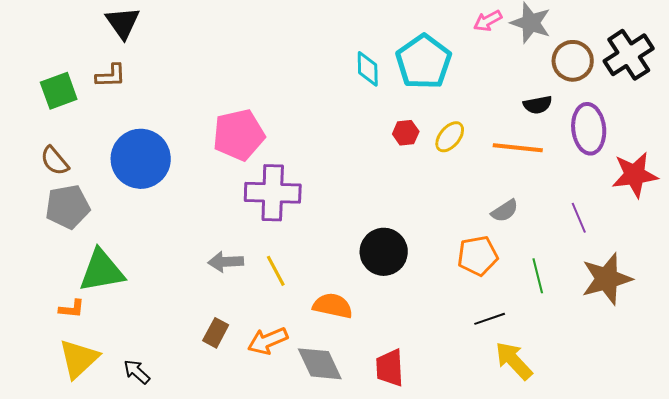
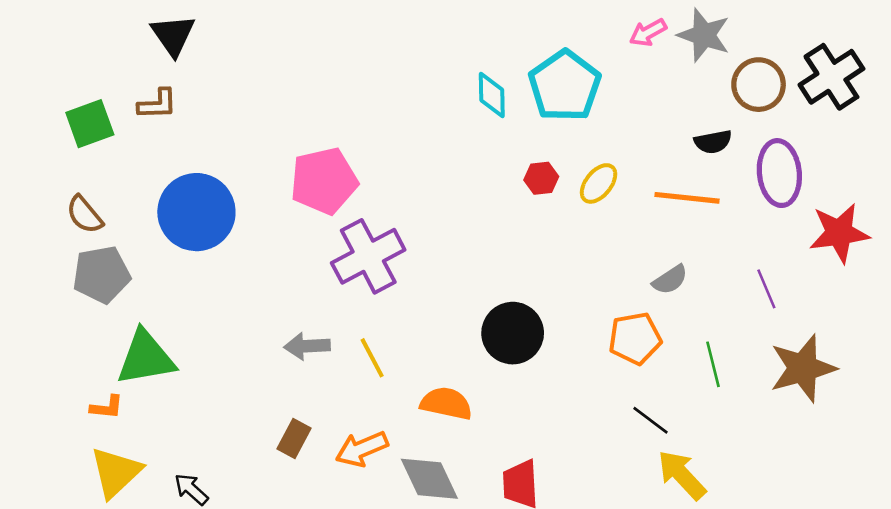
purple cross: (273, 193) -> (368, 256), turned -30
black line: (490, 319) -> (651, 420), turned 56

